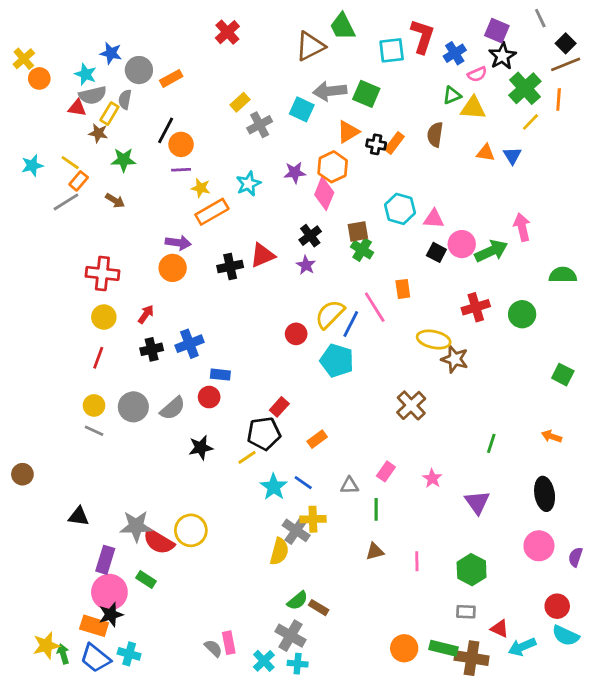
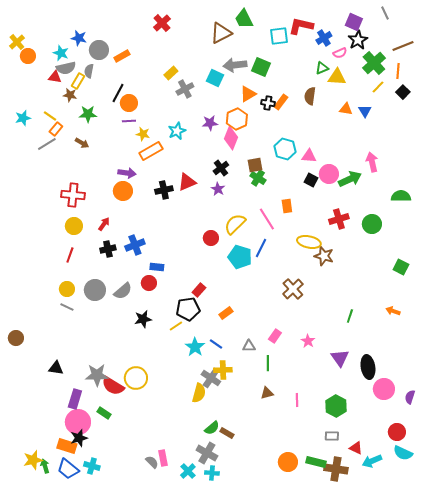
red L-shape: (422, 36) -> (301, 26), turned -95
black square: (566, 43) -> (403, 92), moved
blue line: (351, 324) -> (261, 248), moved
black ellipse: (545, 494) -> (368, 367), moved

